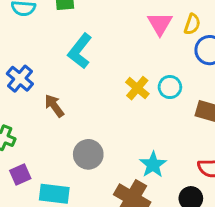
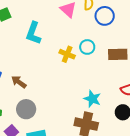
cyan L-shape: (80, 51) -> (33, 33), moved
gray circle: (88, 154) -> (26, 109), moved

